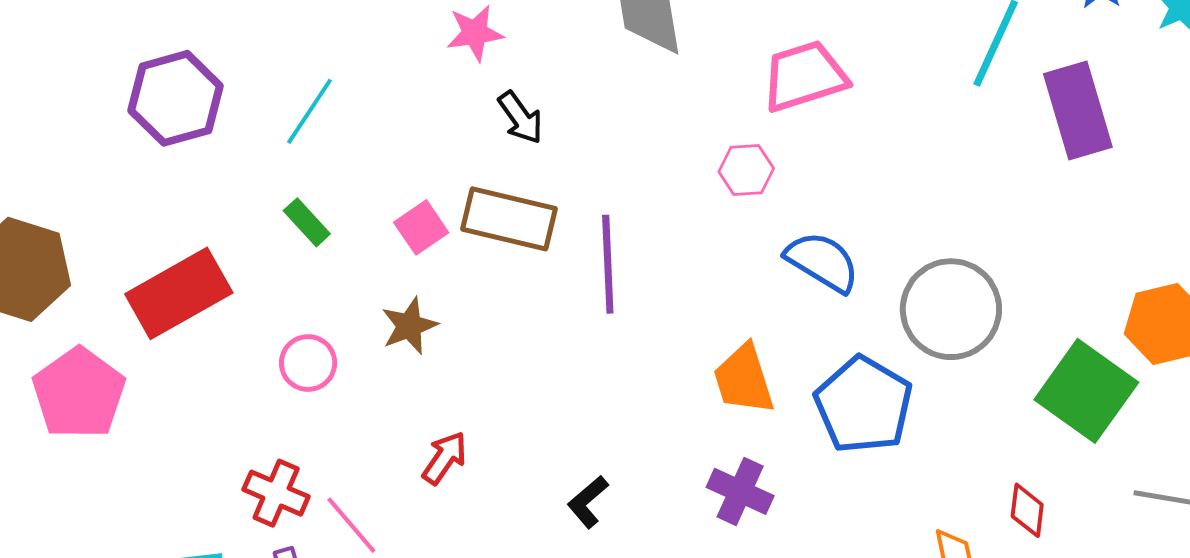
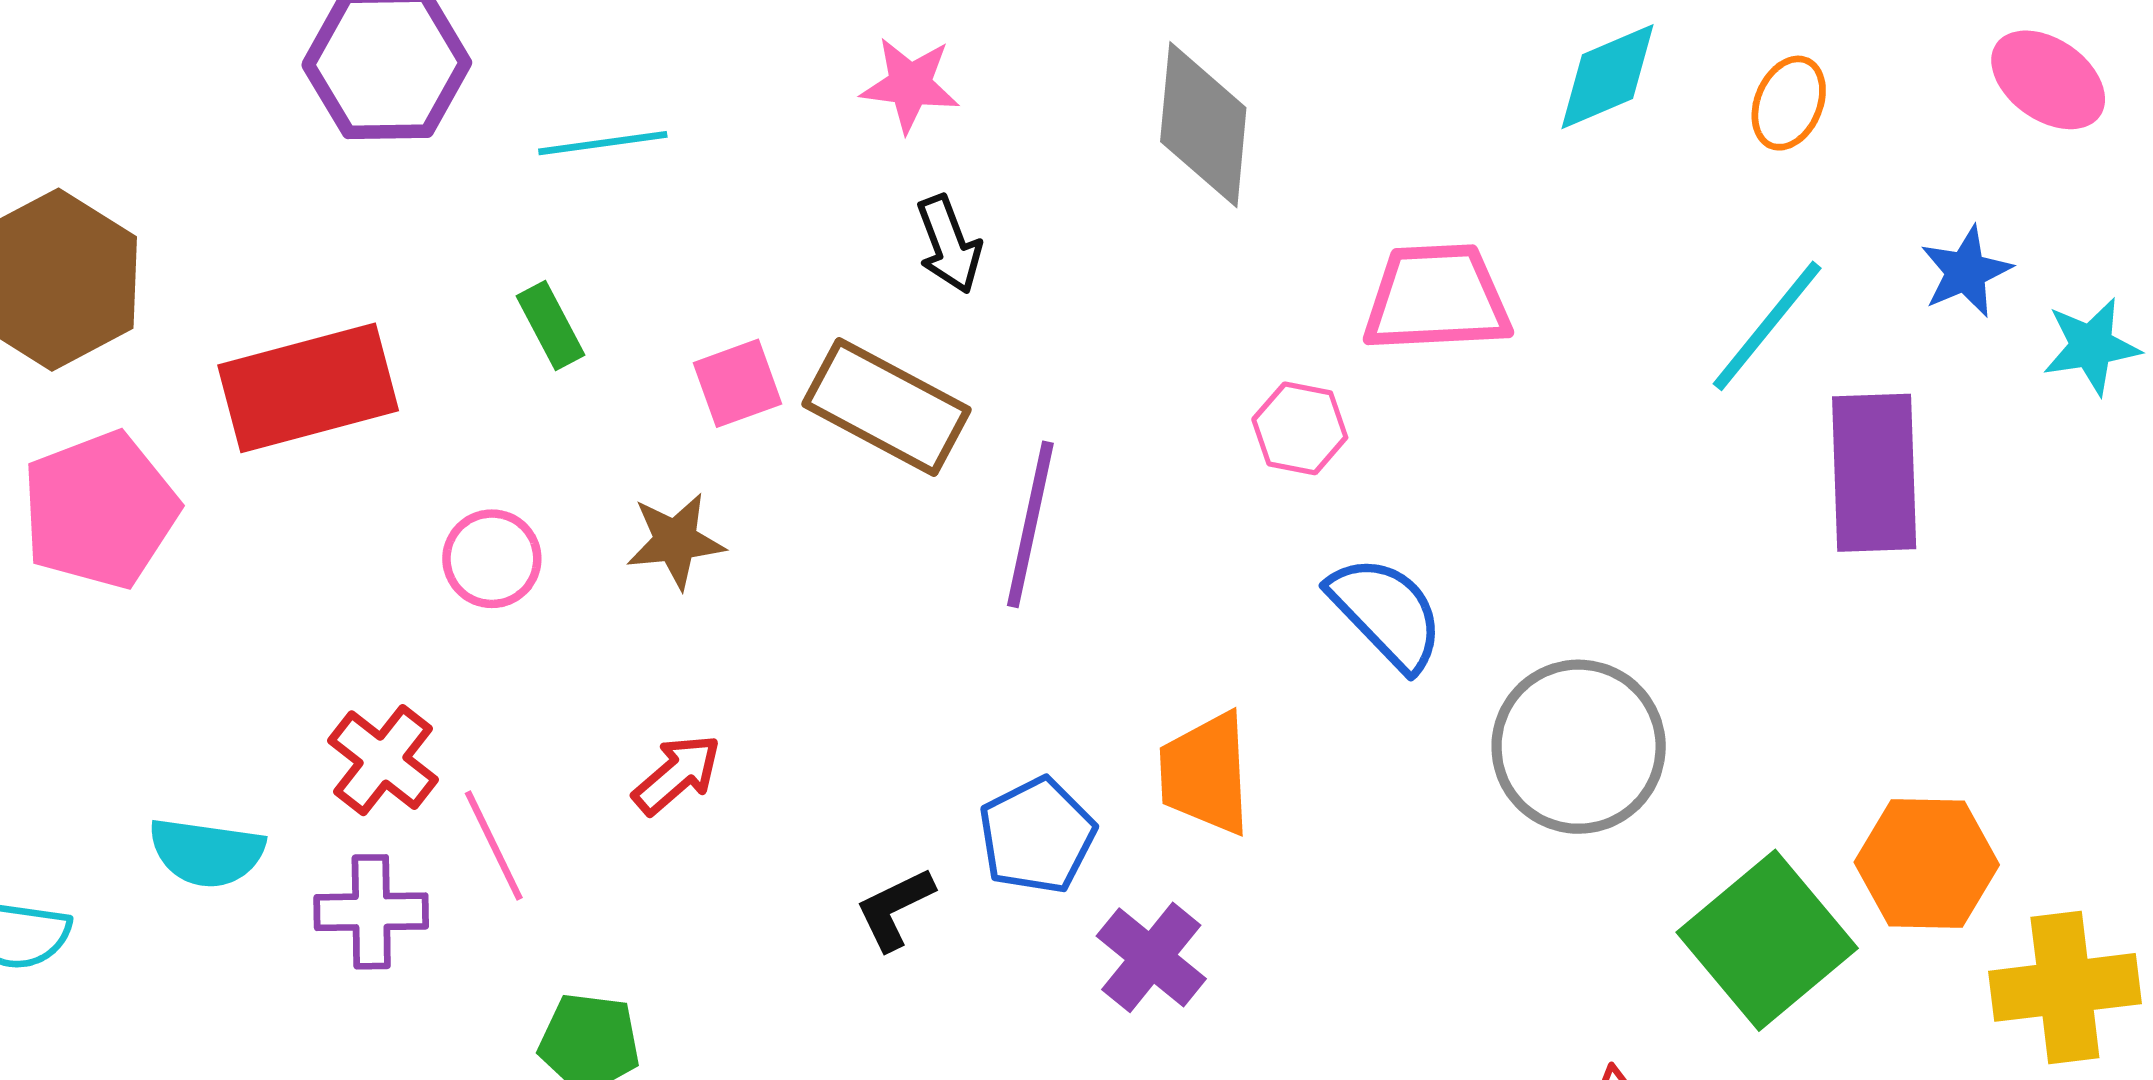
cyan line: (310, 111) -> (603, 143), turned 34
blue pentagon: (864, 405) -> (1037, 836), moved, size x0.7

